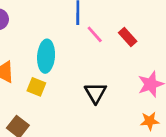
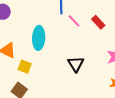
yellow square: (36, 87) -> (25, 67), moved

